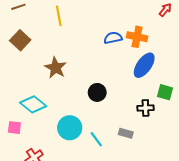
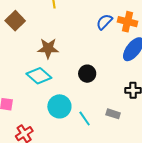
blue semicircle: (113, 38) -> (104, 22), turned -36
brown star: (56, 68) -> (48, 48), turned -30
cyan diamond: (33, 104) -> (39, 76), moved

